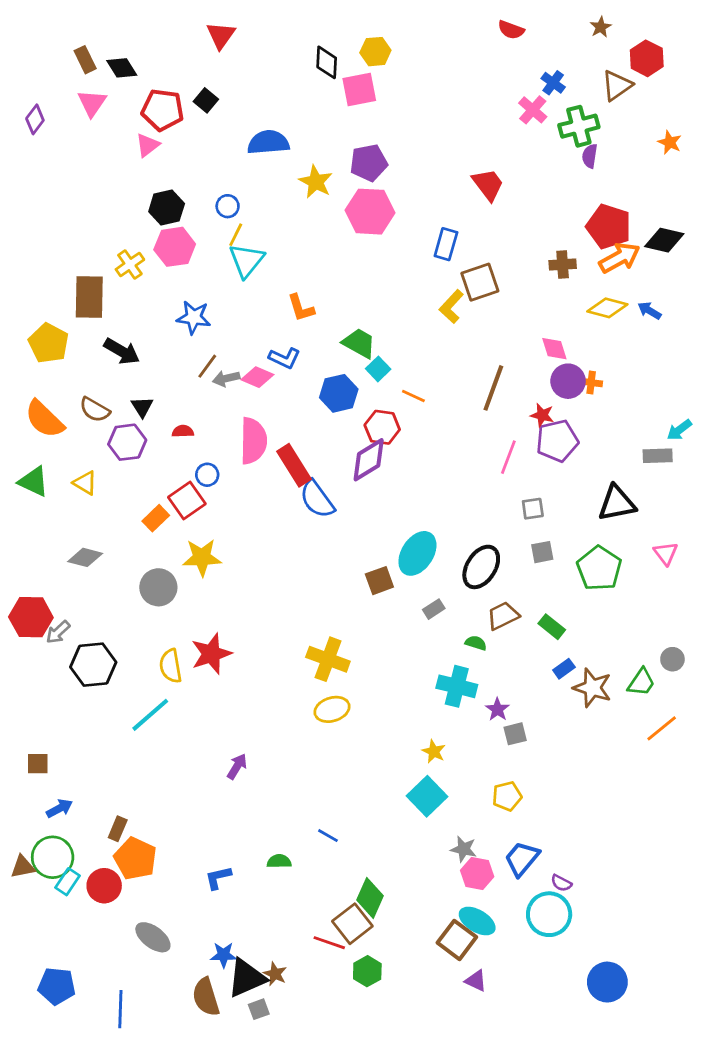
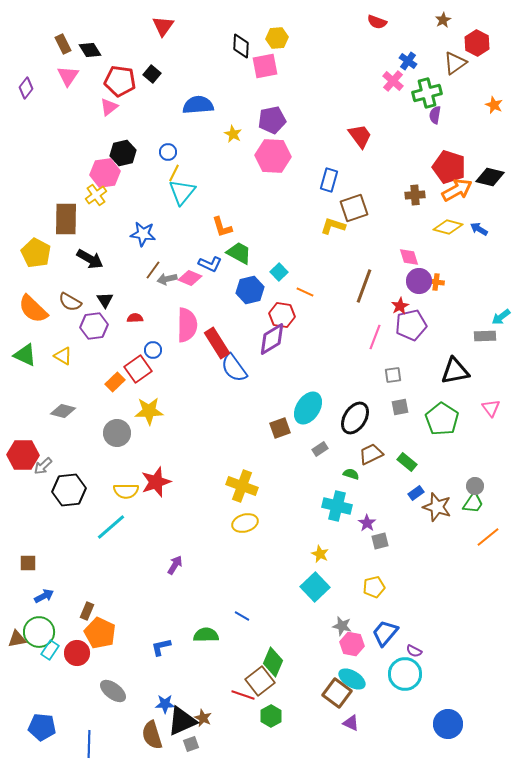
yellow star: (316, 182) -> (233, 134), size x0.7
pink hexagon: (175, 247) -> (105, 173), moved
yellow L-shape: (451, 307) -> (333, 226), turned 65
green trapezoid: (359, 343) -> (239, 253), moved
red star: (542, 415) -> (400, 306), turned 30
gray circle: (672, 659) -> (475, 486), moved
yellow semicircle: (171, 666) -> (126, 491), turned -80
green semicircle: (279, 861) -> (206, 635), size x1.4

